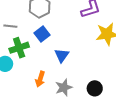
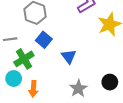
orange arrow: (40, 79) -> (33, 89), moved

